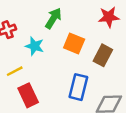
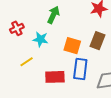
orange square: (74, 44) -> (72, 46), moved
red rectangle: (28, 95) -> (55, 77), moved, turned -60

